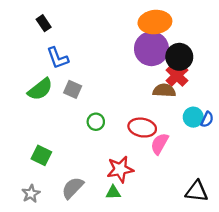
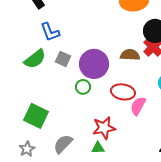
purple circle: (151, 49) -> (94, 64), moved
brown semicircle: (164, 90) -> (130, 55), moved
green square: (41, 155) -> (36, 116), size x1.4

